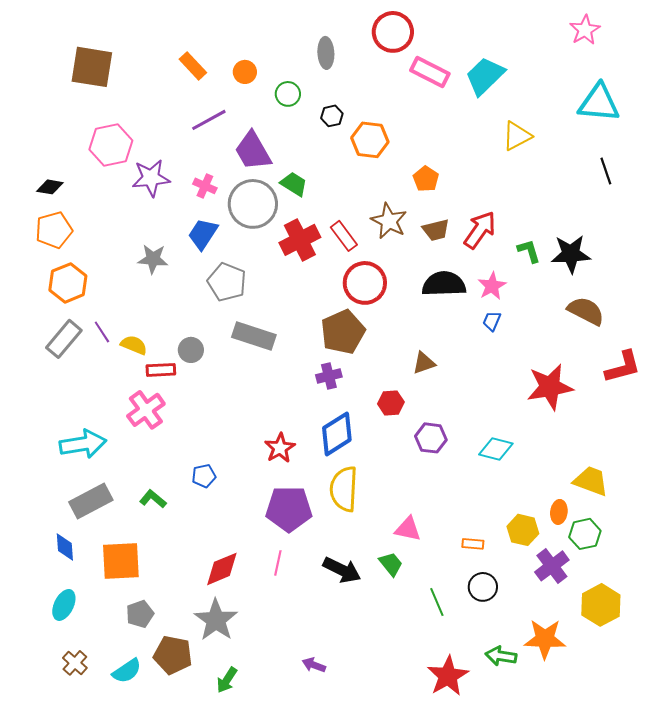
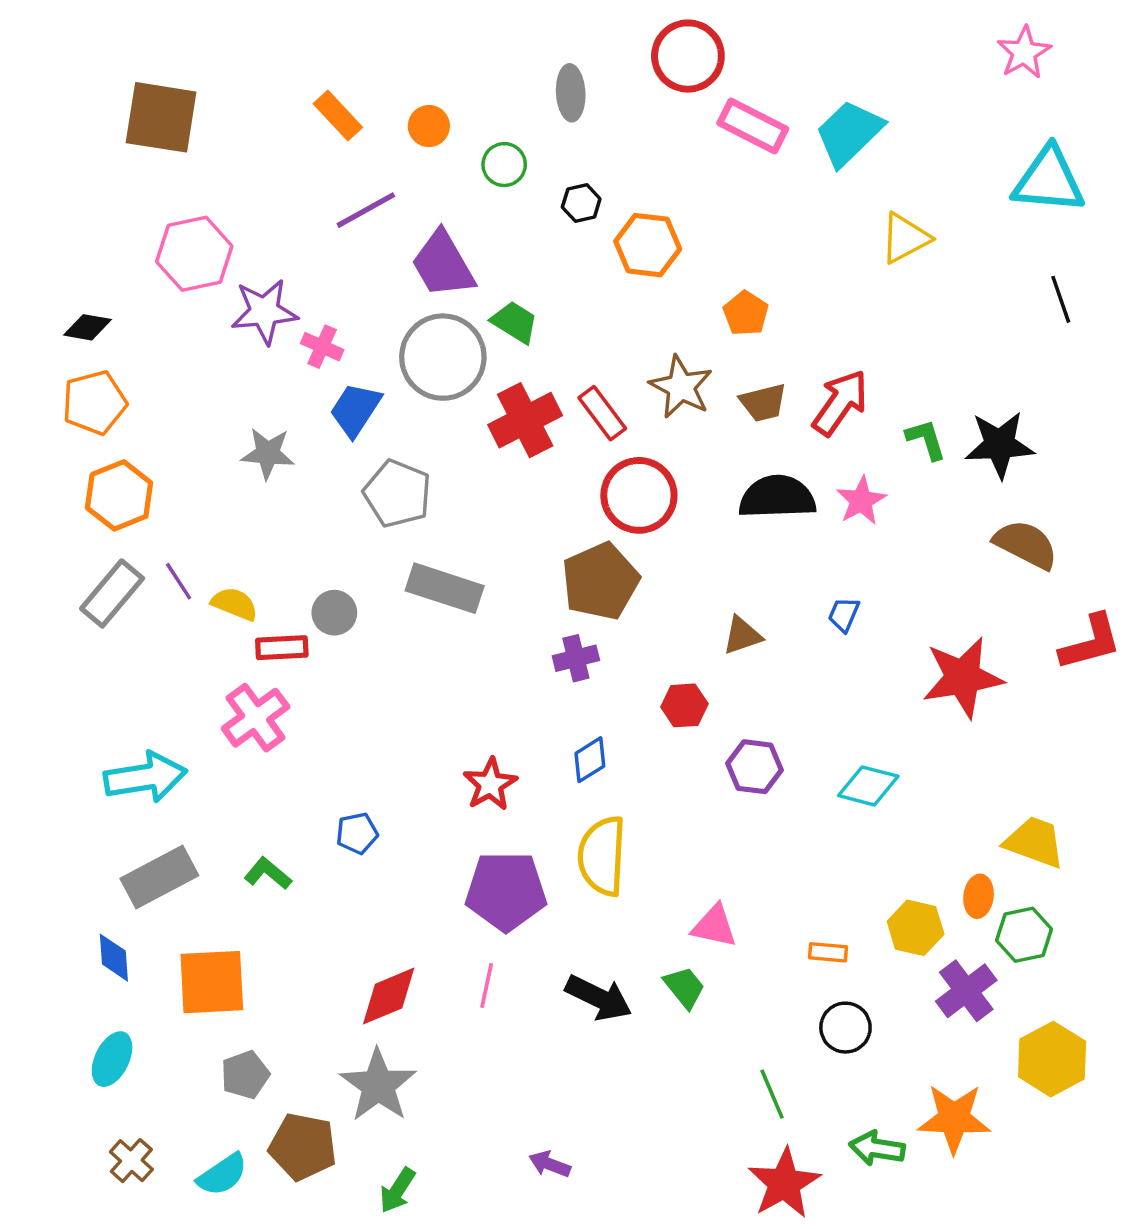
pink cross: (205, 186) -> (322, 347), moved
blue trapezoid: (492, 321) -> (844, 614), moved
blue diamond: (337, 434) -> (590, 760), size x0.6
green line: (437, 602) -> (772, 1094), moved

